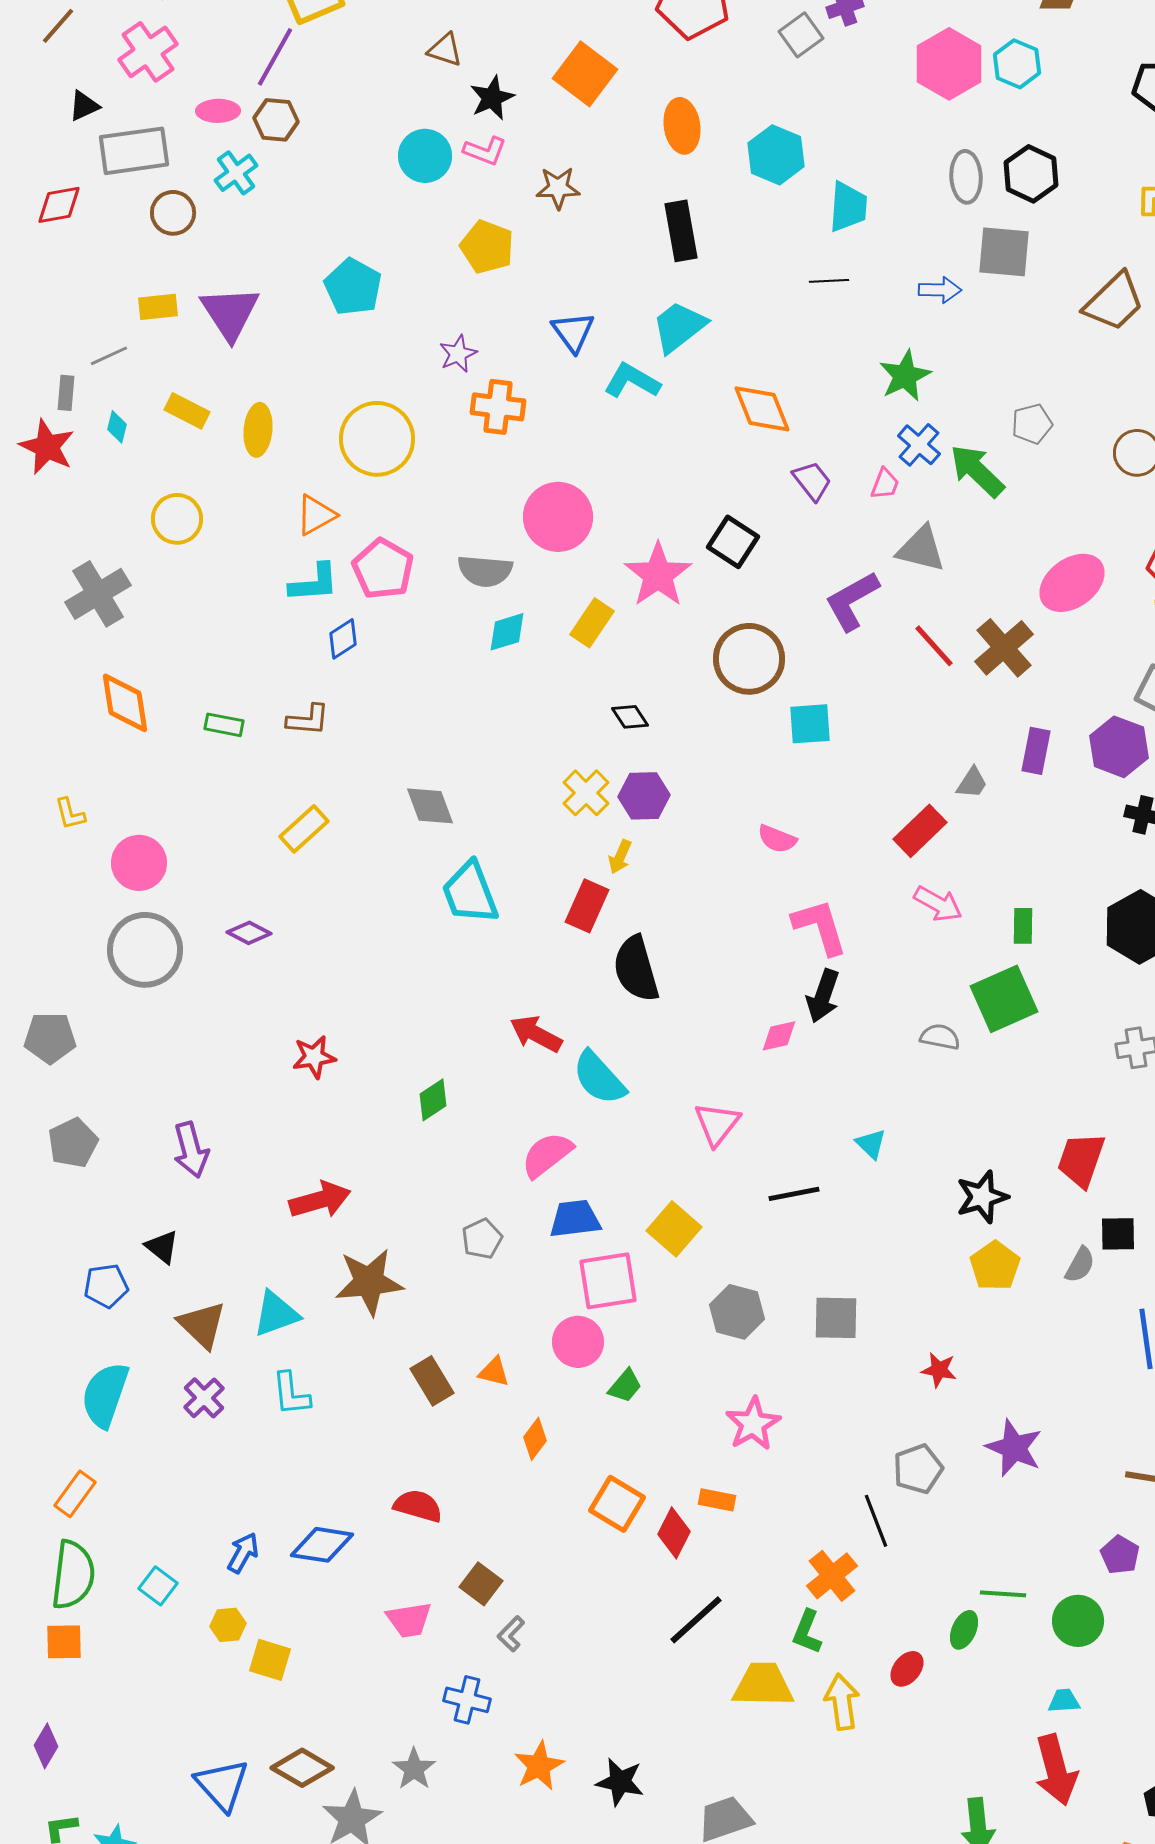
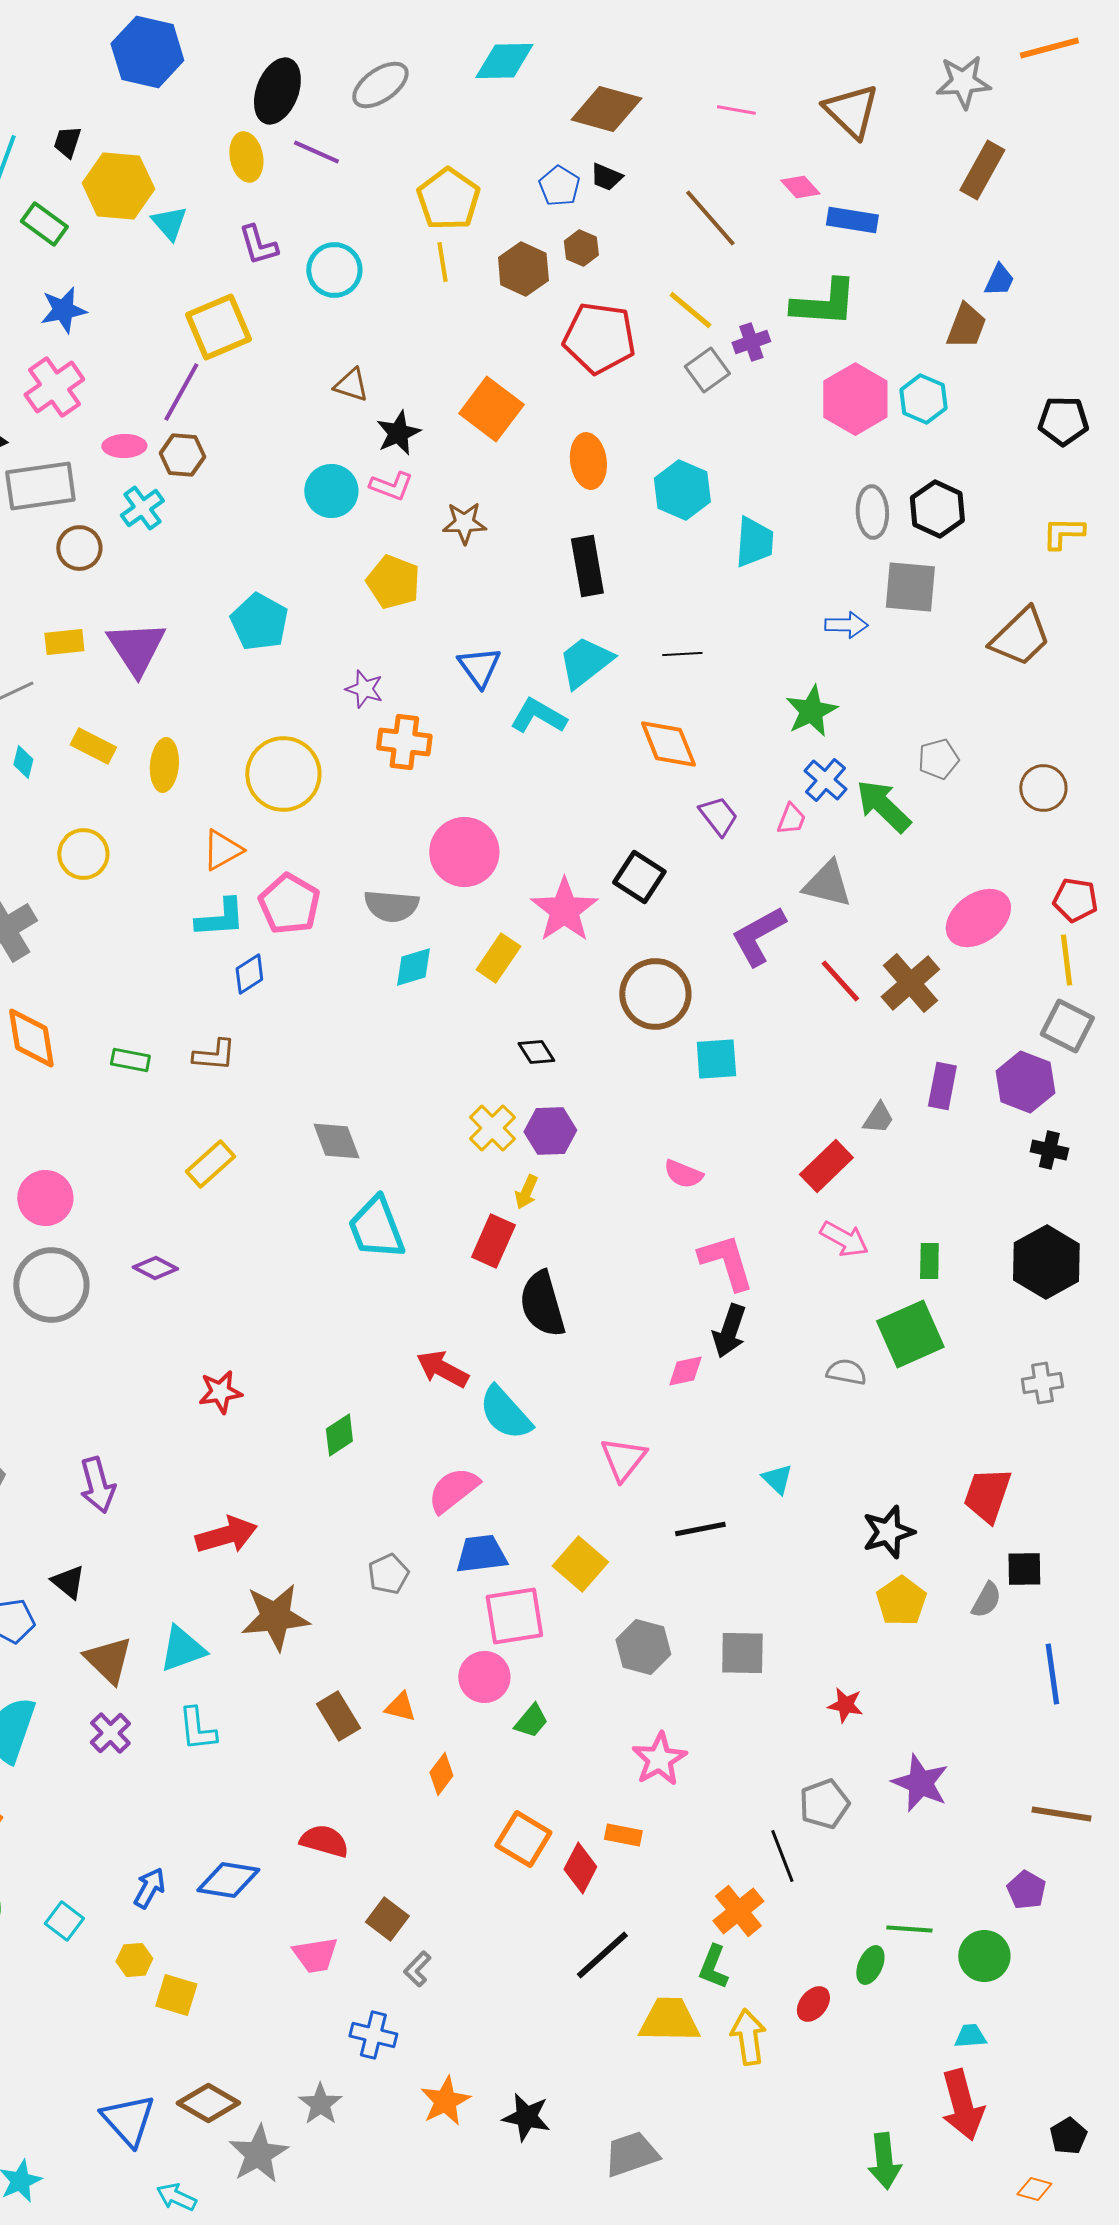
black line: (829, 281) -> (682, 654), moved
purple star: (458, 354) -> (364, 689), turned -30

